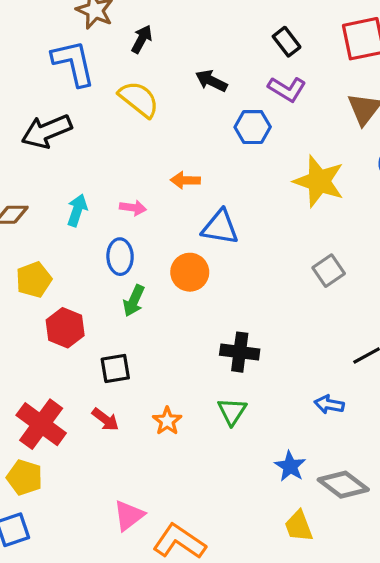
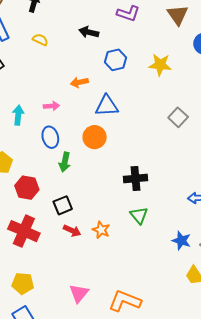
black arrow: (211, 81) -> (89, 32), moved
yellow semicircle: (139, 99) -> (40, 40), size x0.6
blue hexagon: (253, 127) -> (115, 60), moved
yellow star: (319, 181) -> (160, 65), size x0.7
red arrow: (105, 419) -> (72, 231), moved
red cross: (41, 424) -> (24, 231), moved
pink triangle: (129, 515) -> (79, 293), moved

